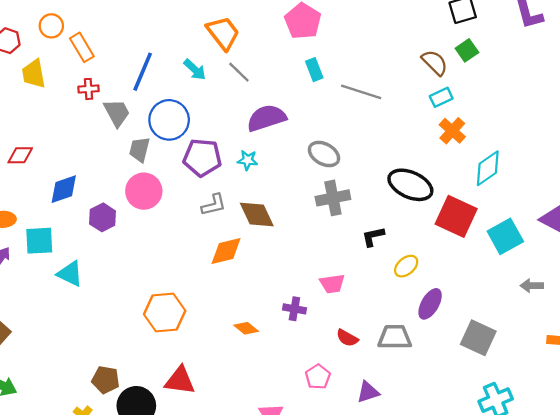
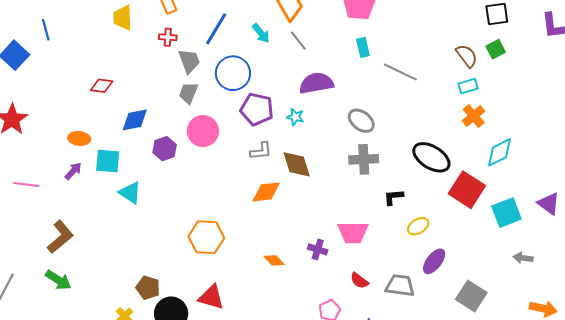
gray trapezoid: (140, 149) -> (188, 93), moved
pink trapezoid: (332, 284) -> (353, 233), size x1.4

